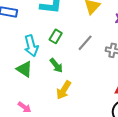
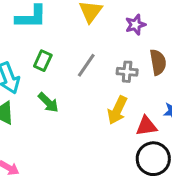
yellow arrow: (64, 90) -> (117, 110), moved

